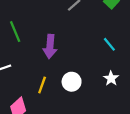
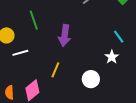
white star: (111, 78) -> (112, 57), moved
white circle: (72, 82) -> (91, 79), moved

